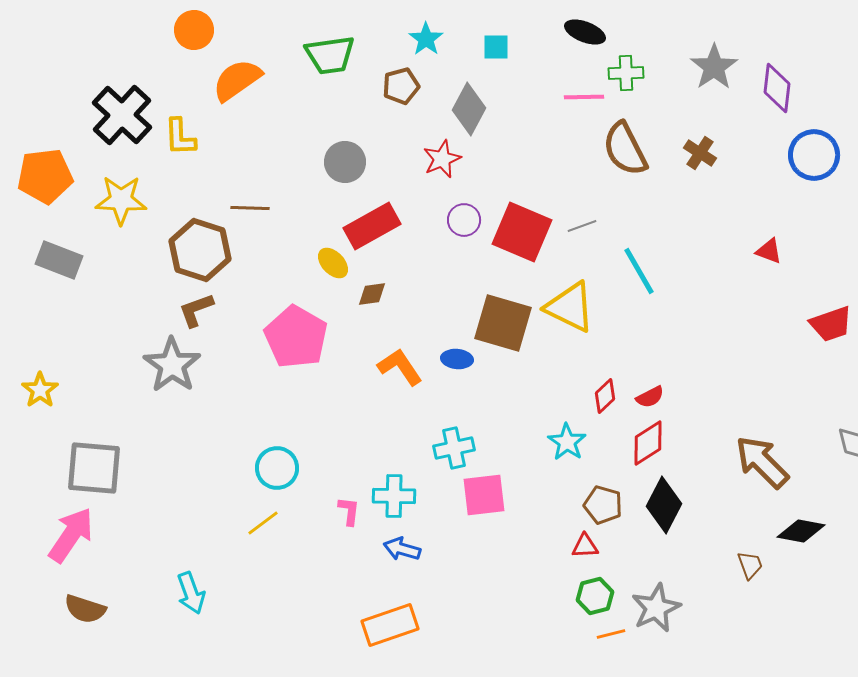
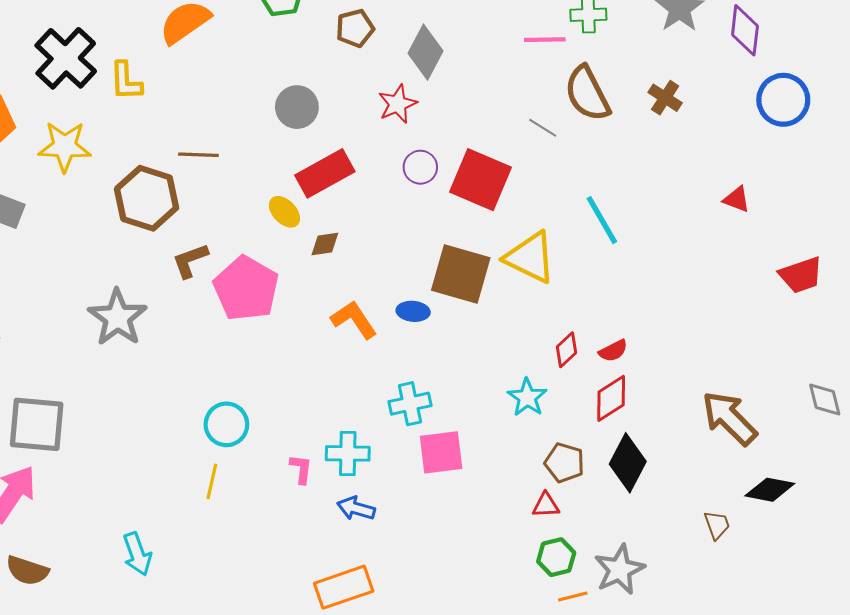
gray line: (582, 226) -> (543, 128), moved, turned 52
brown L-shape: (196, 310) -> (190, 261), moved
yellow line: (263, 523) -> (212, 481), turned -40

